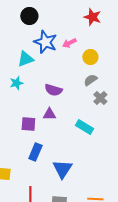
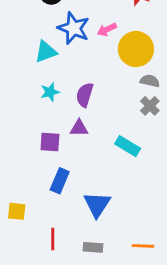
yellow circle: (90, 57) -> (136, 49), size x1.6
gray semicircle: (90, 80) -> (150, 81), moved, turned 48
cyan star: (16, 83) -> (50, 92), moved
purple semicircle: (53, 90) -> (85, 95), turned 90

